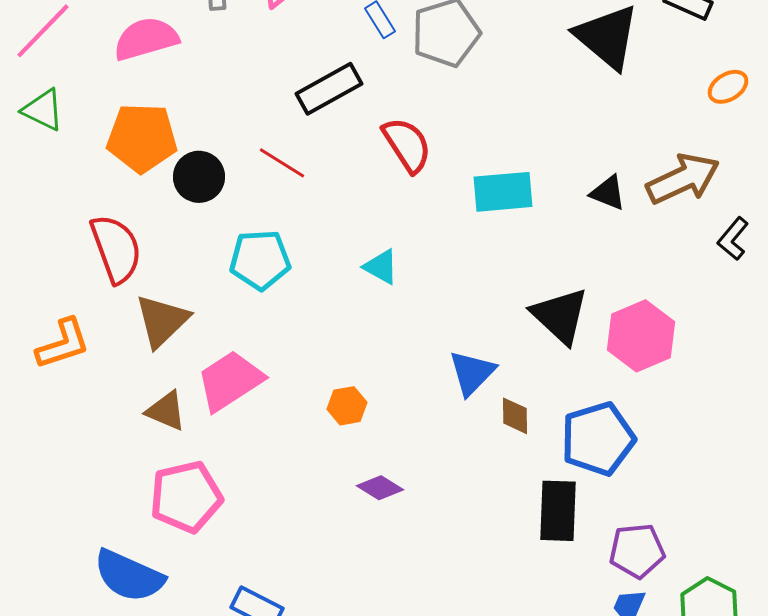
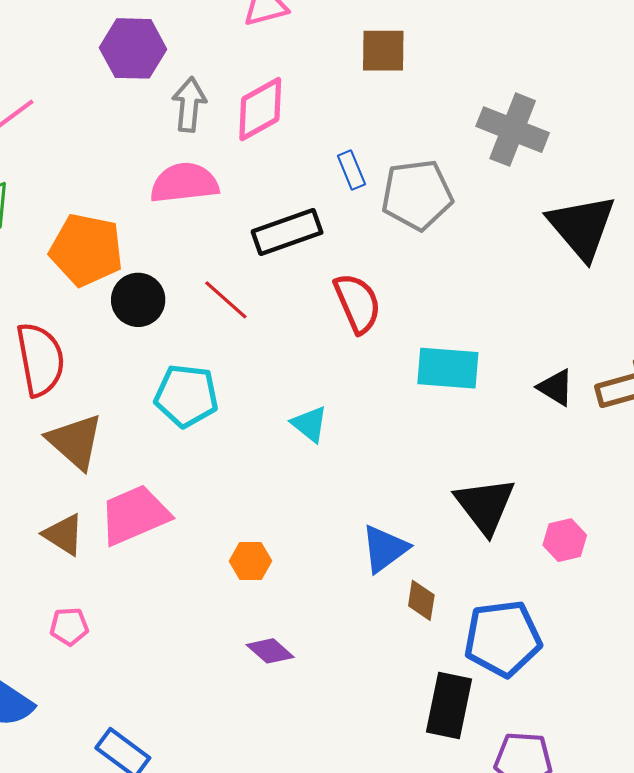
pink semicircle: (146, 39) -> (184, 183), moved
brown triangle: (162, 321) -> (75, 441), turned -44
pink hexagon: (641, 336) -> (565, 540), size x0.6
pink pentagon: (186, 497) -> (69, 626), size x0.5

